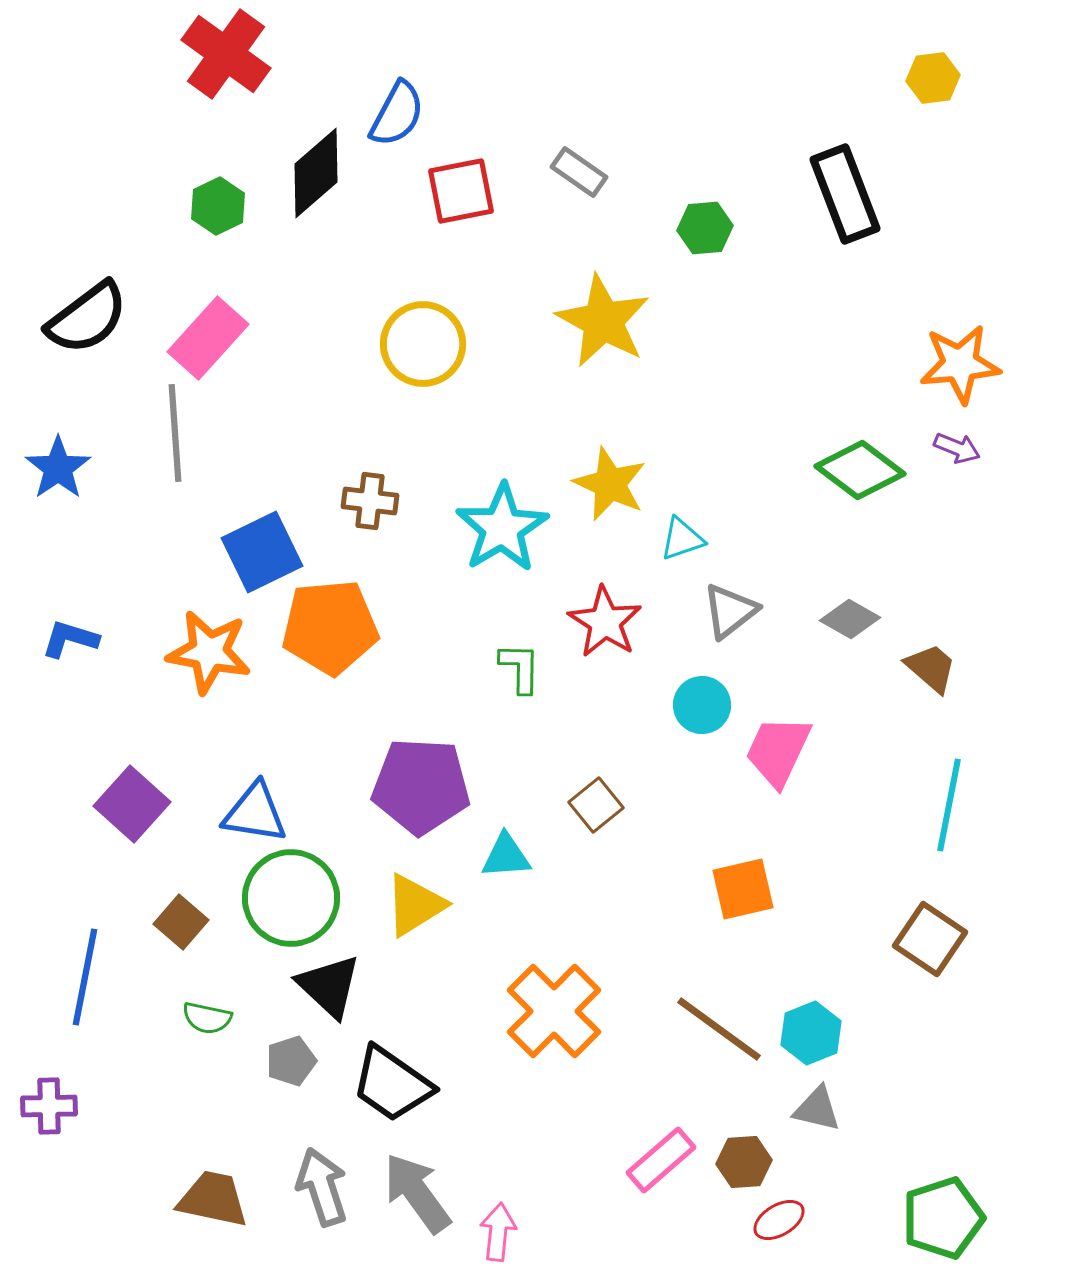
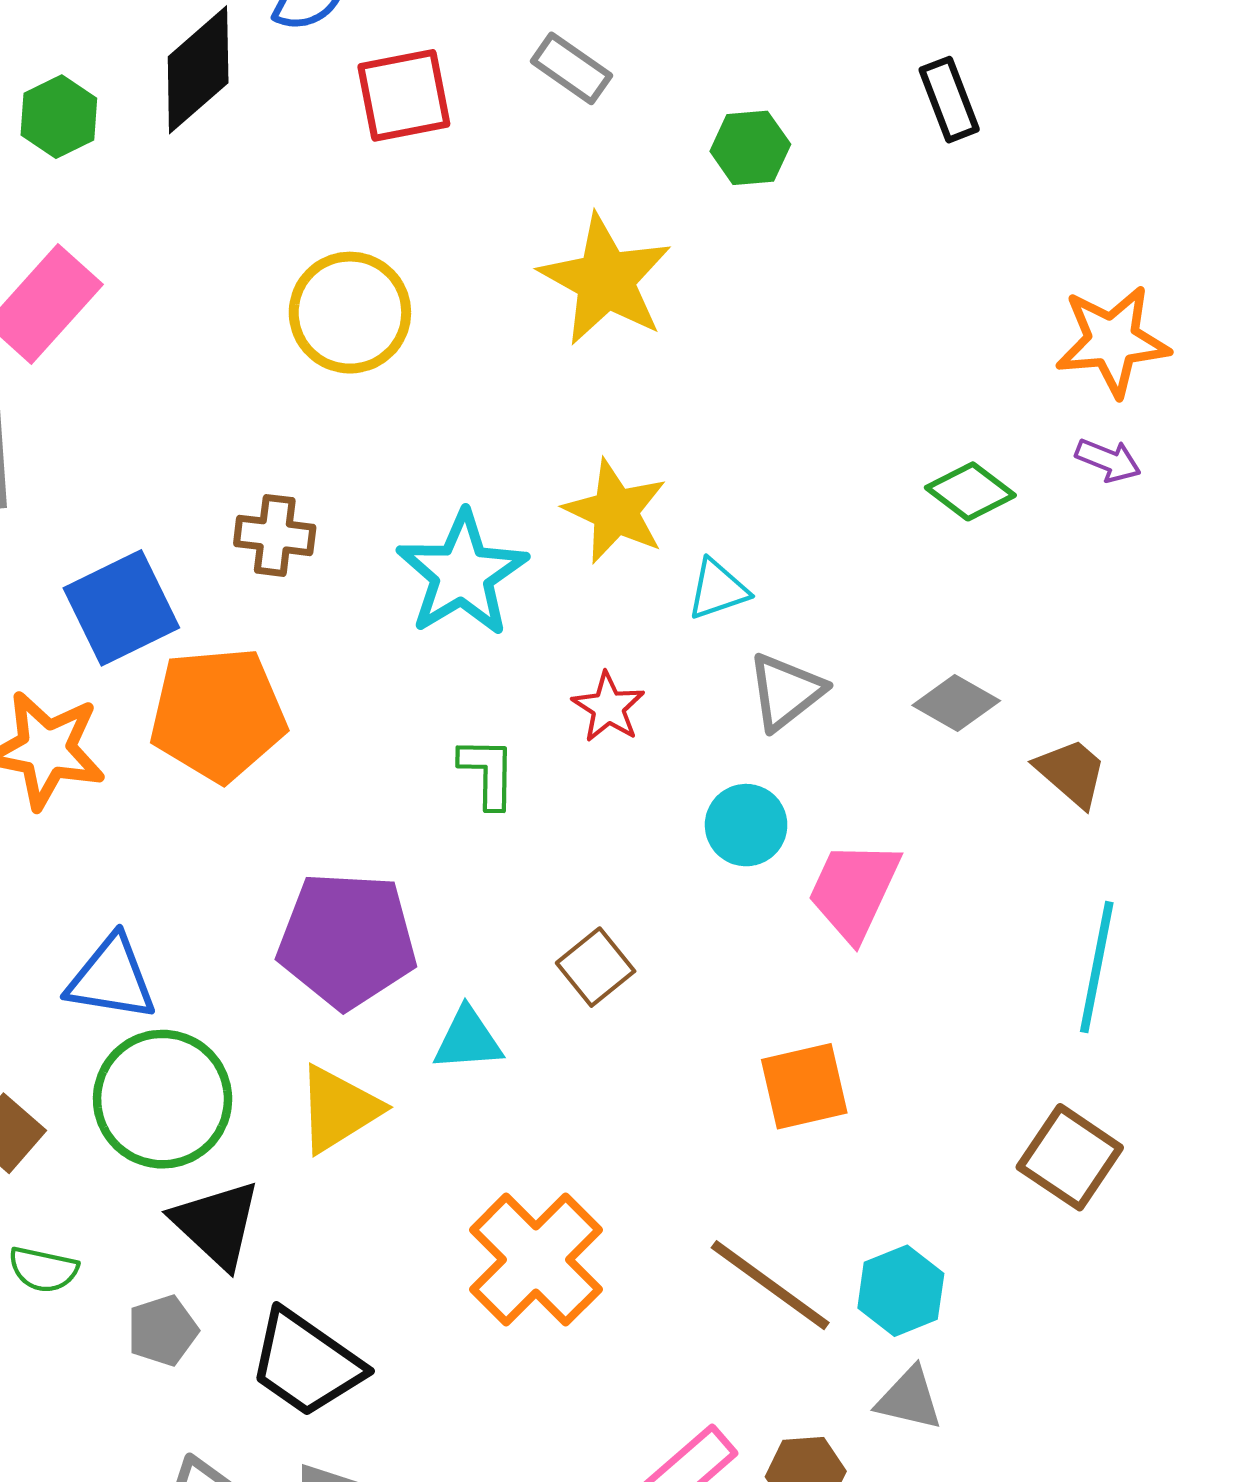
black rectangle: (845, 194) -> (949, 100), size x0.6
green diamond: (860, 470) -> (970, 491), size x0.7
red star: (605, 622) -> (608, 707), size x0.7

